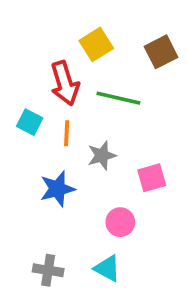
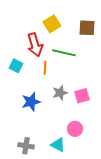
brown square: (161, 52) -> (87, 28), turned 30
orange line: (67, 133) -> (45, 68), moved
gray star: (102, 155) -> (60, 93), moved
pink circle: (120, 222) -> (75, 129), moved

